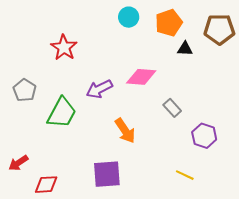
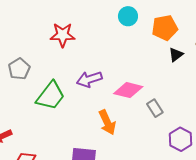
red star: (64, 48) -> (63, 35), turned 30
black triangle: (185, 49) -> (176, 55), turned -49
pink diamond: (141, 77) -> (128, 90), moved

